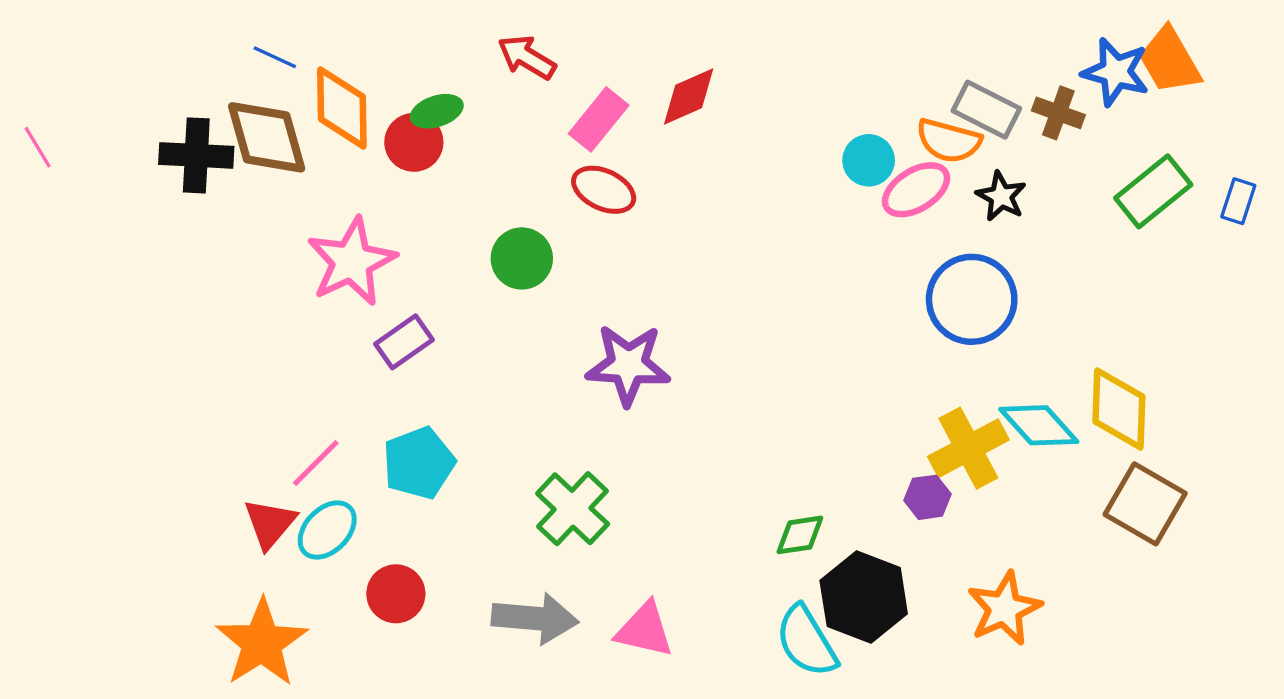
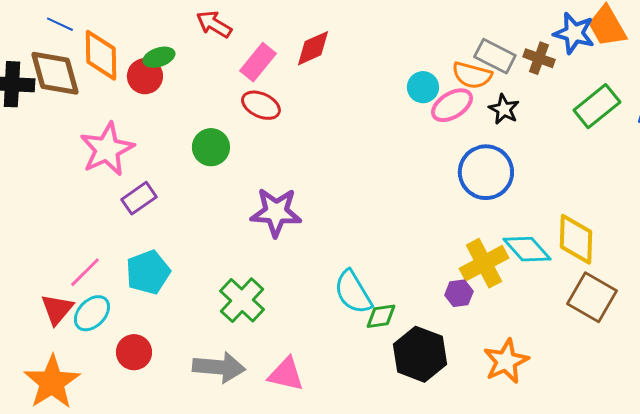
cyan semicircle: (806, 641) -> (353, 292), moved

